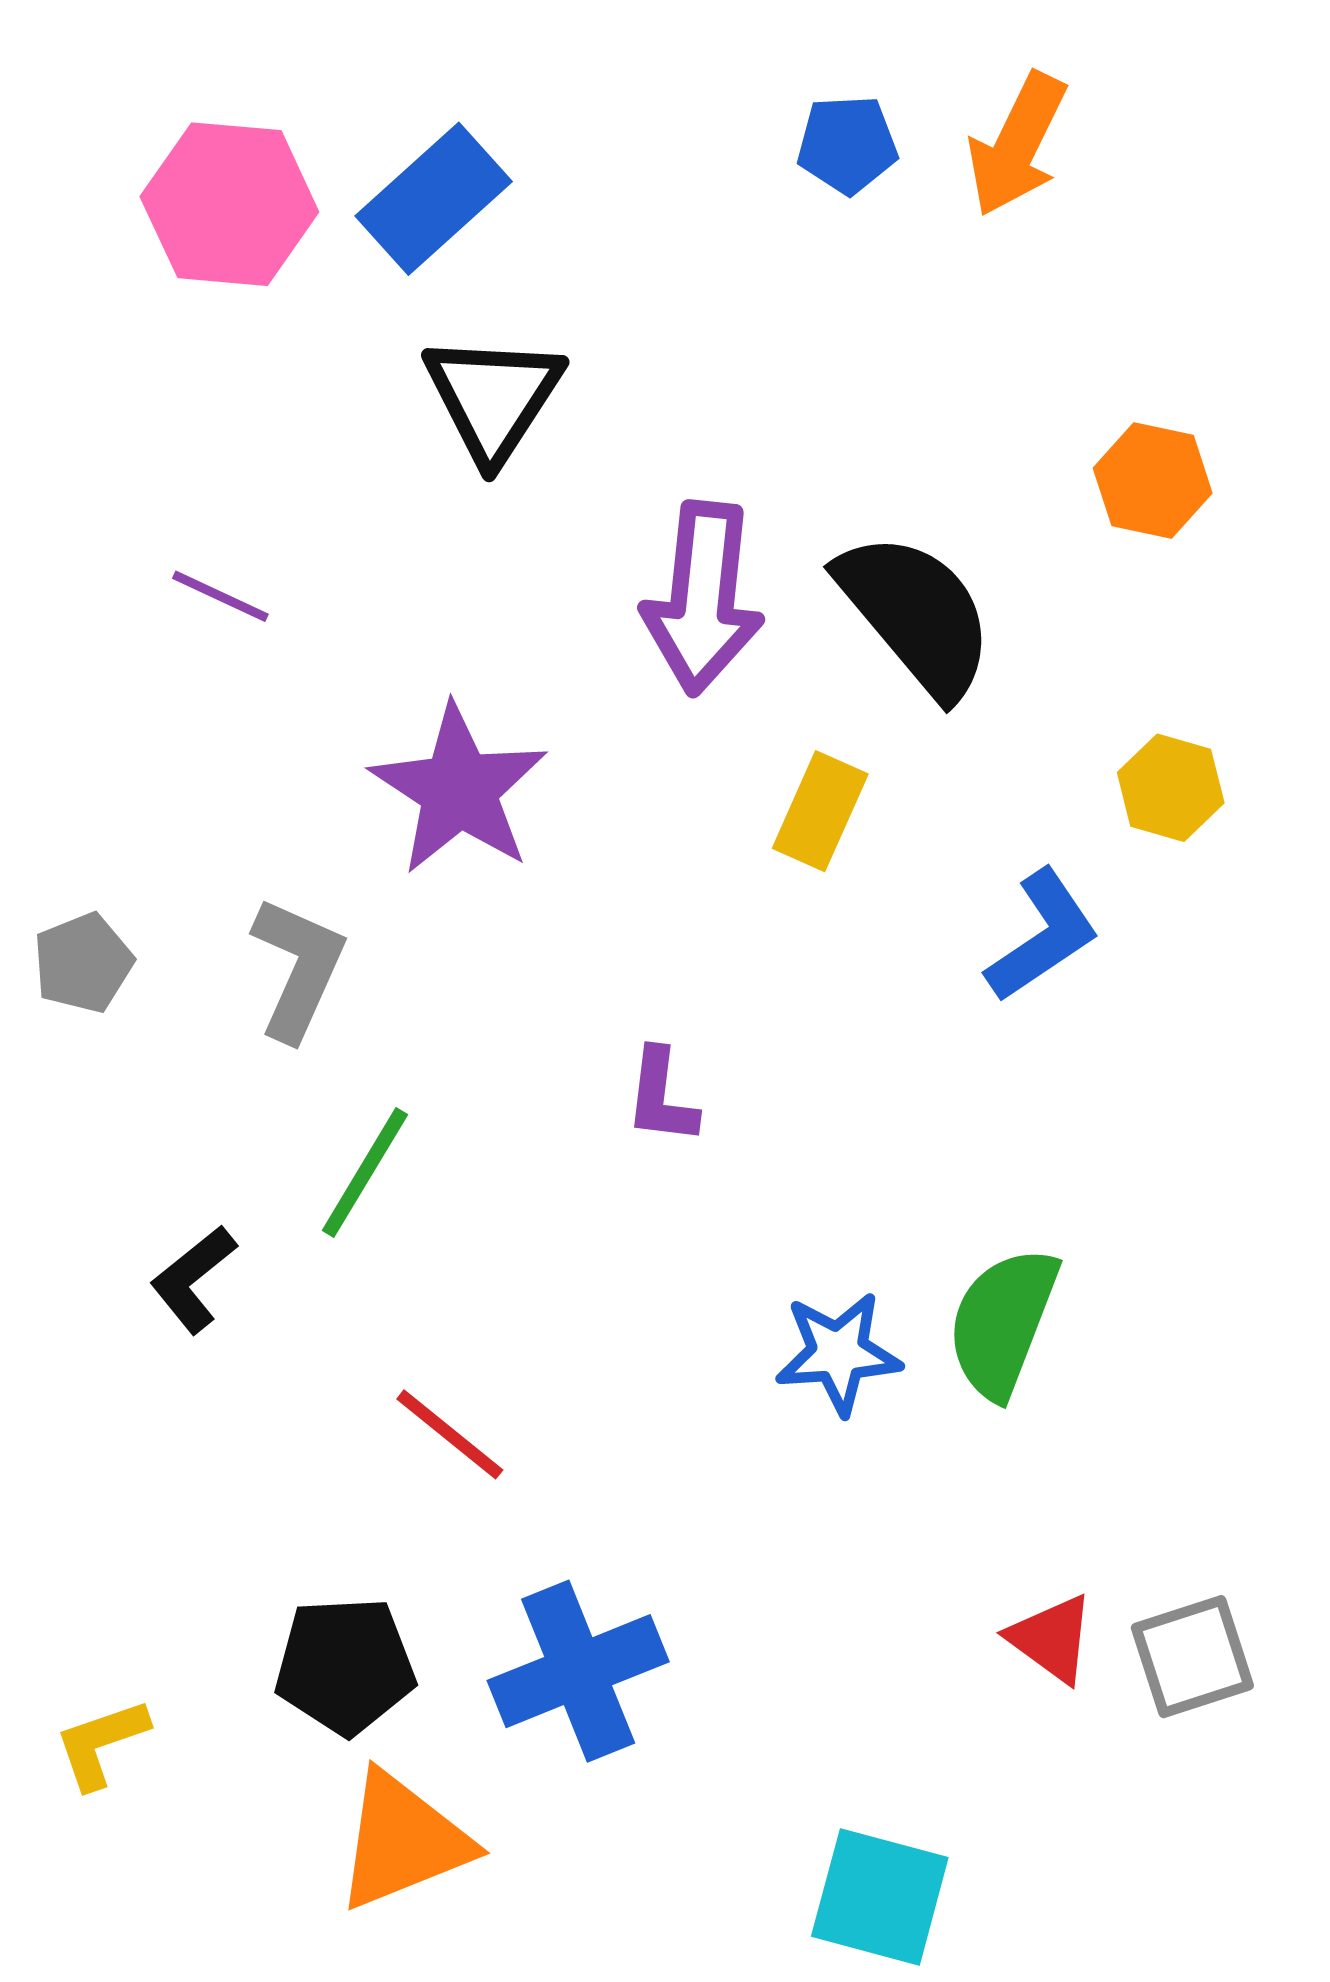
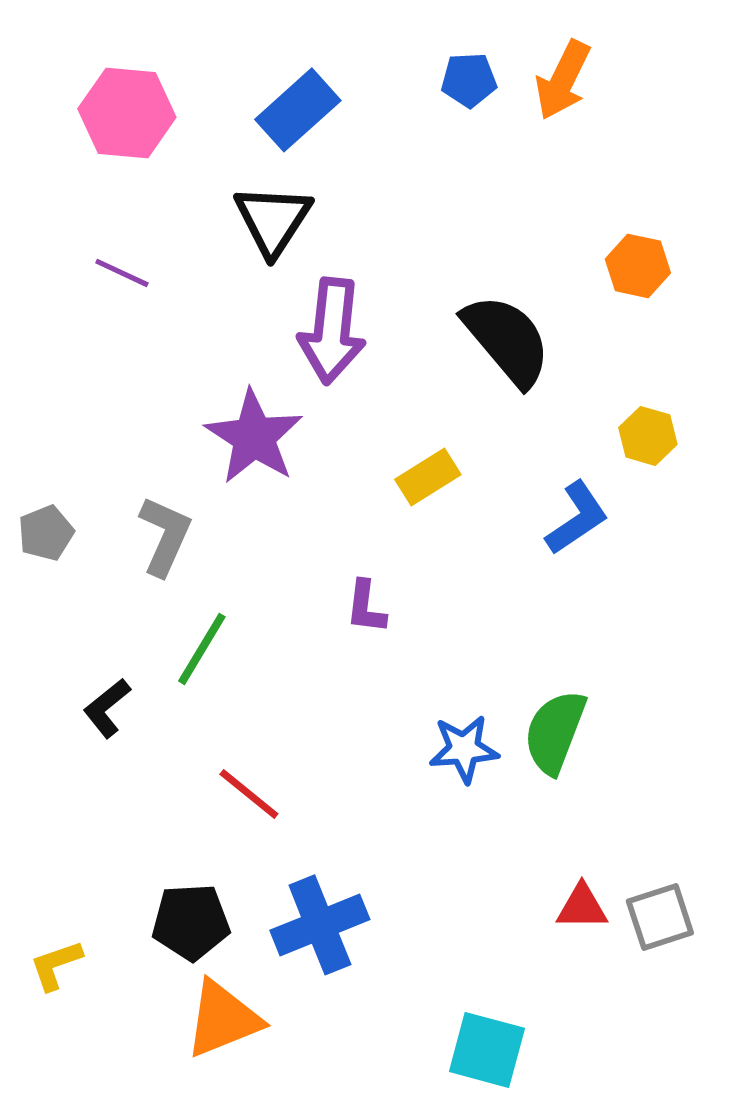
blue rectangle: (434, 199) -> (298, 110), moved
purple line: (220, 596) -> (122, 273), moved
purple arrow: (703, 598) -> (332, 331), moved
yellow rectangle: (820, 811) -> (428, 477), moved, turned 34
red triangle: (1051, 1639) -> (582, 907), turned -36

